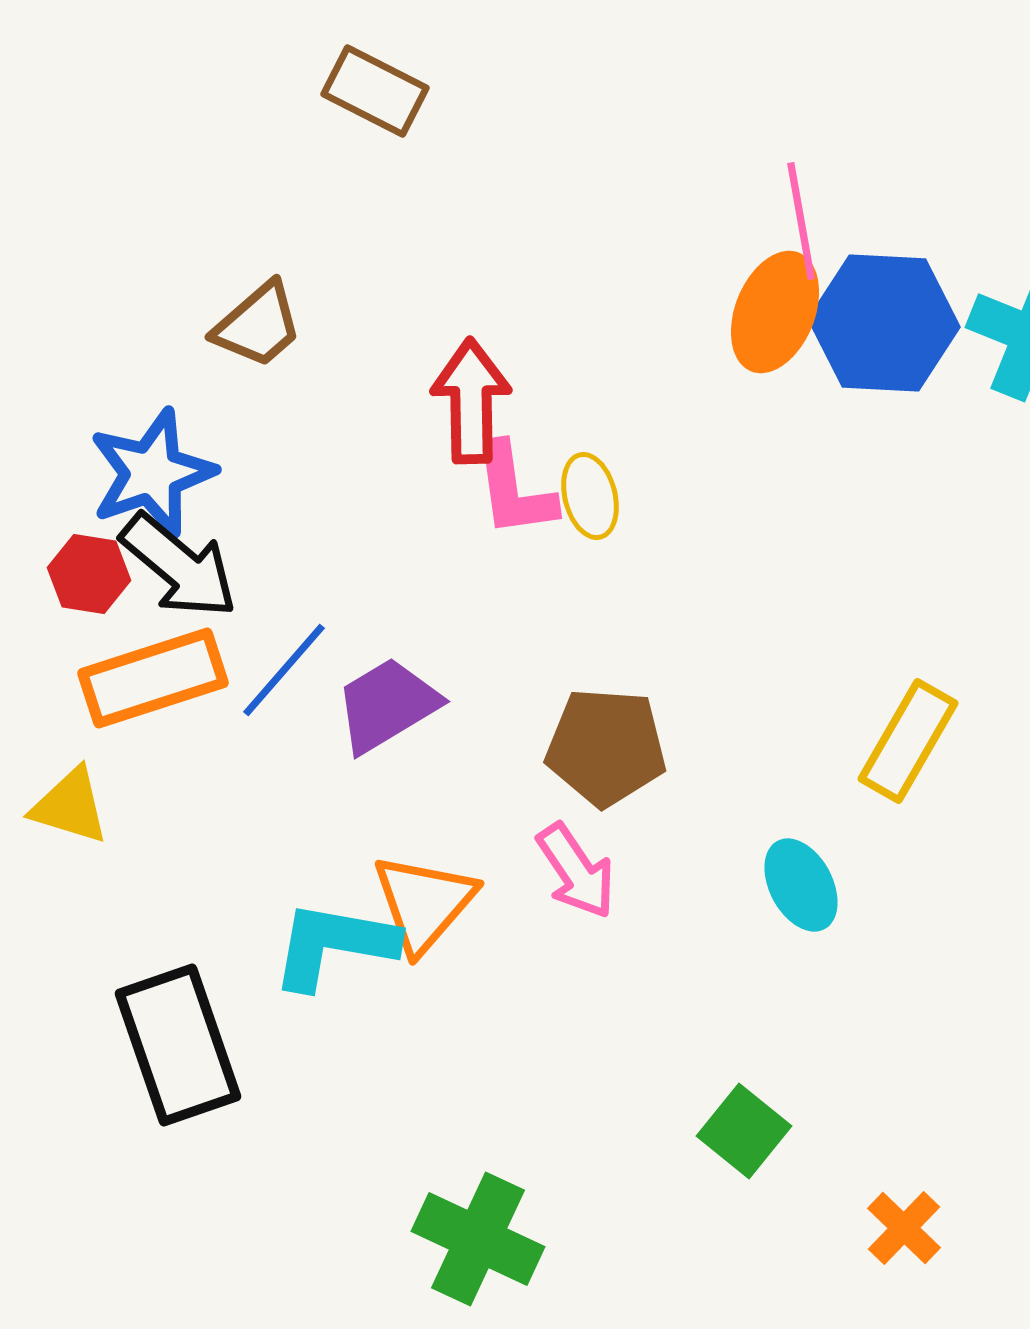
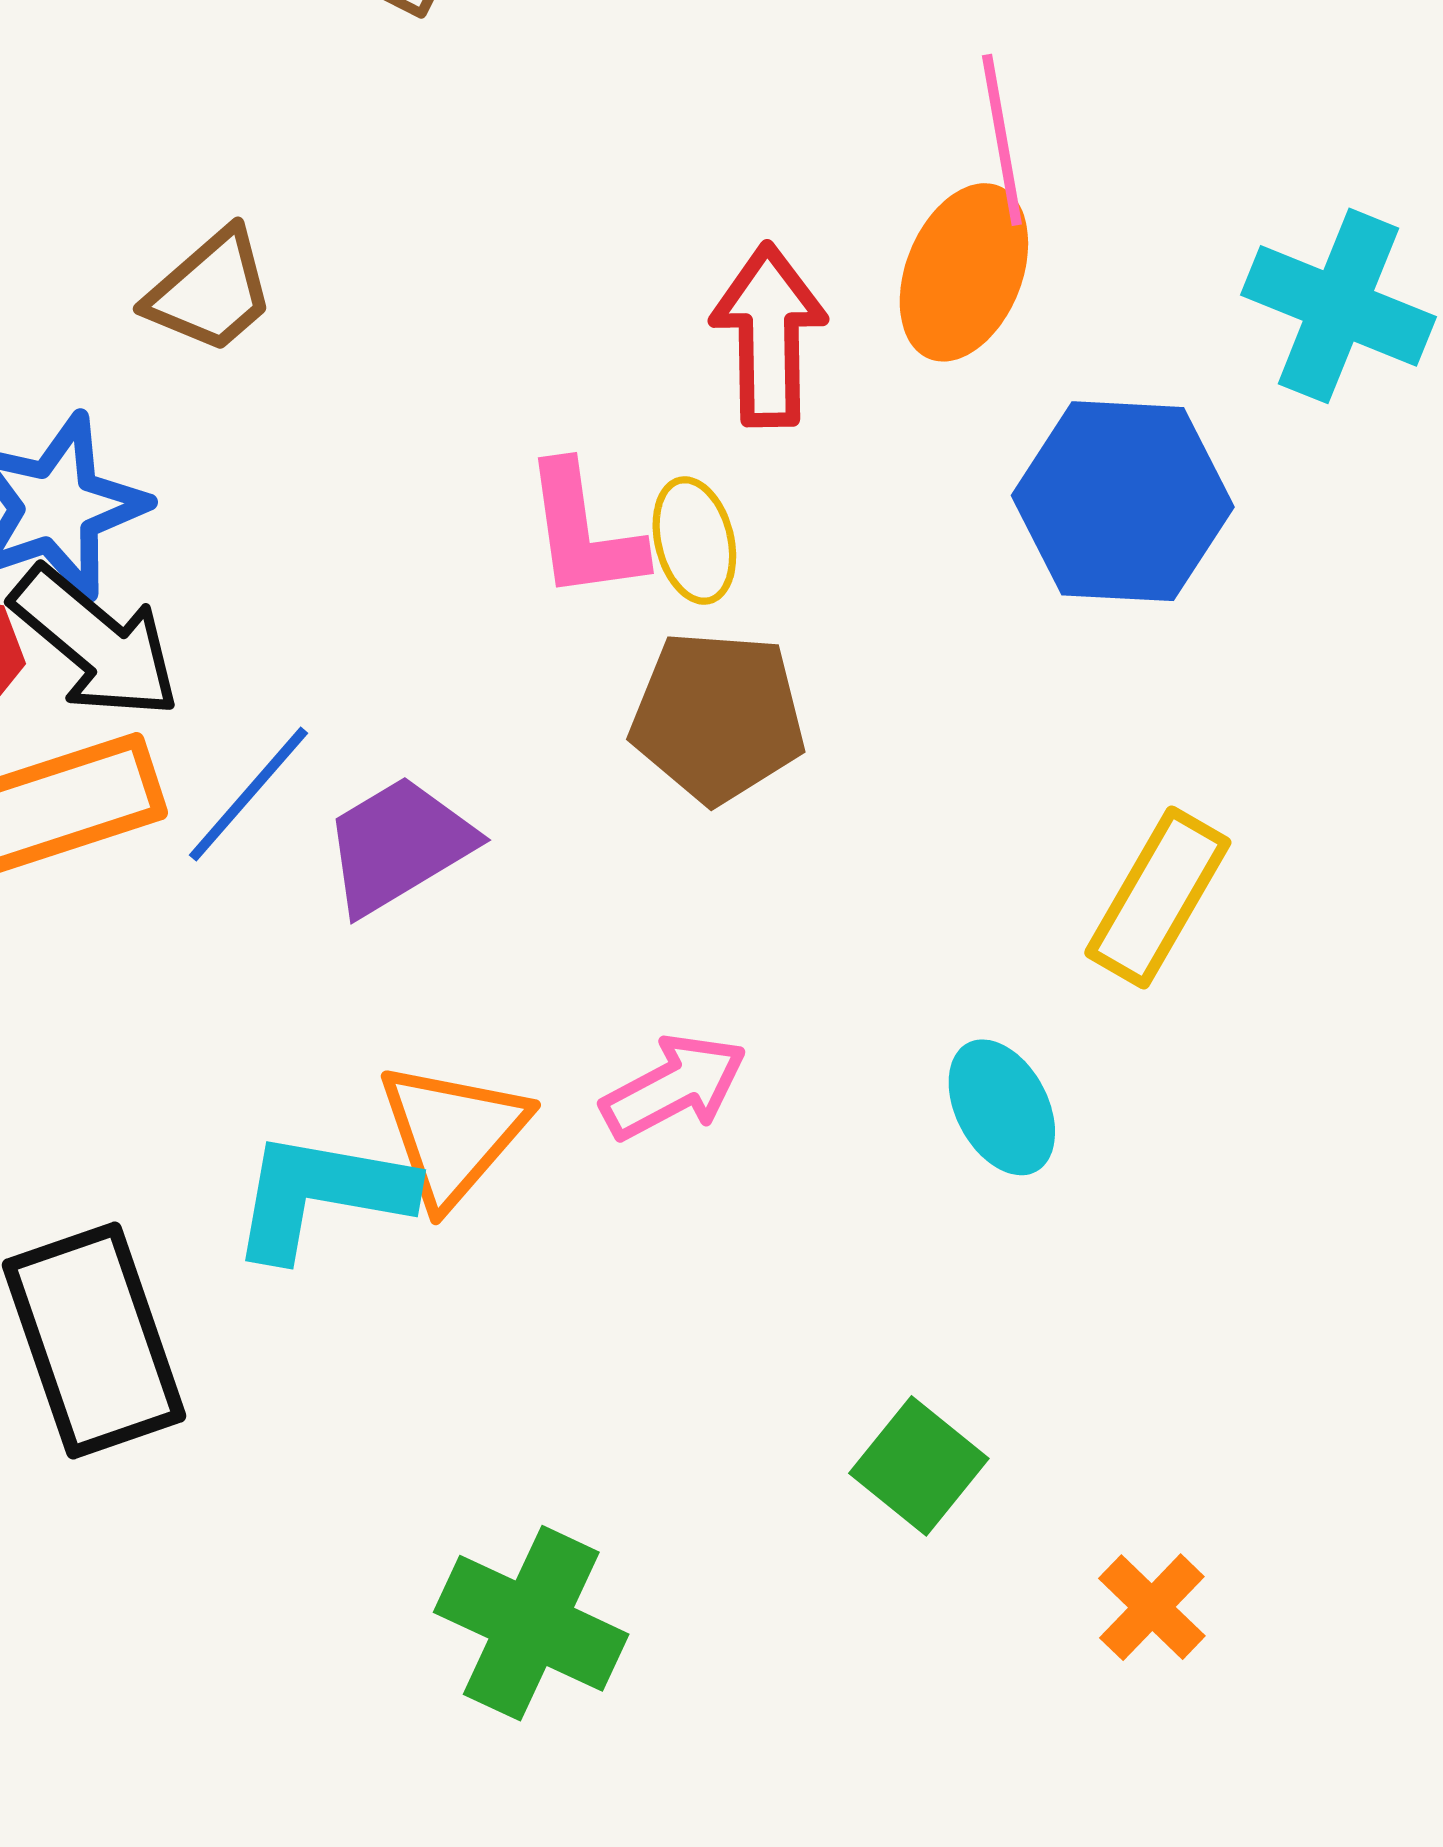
blue hexagon: (884, 323) -> (1123, 501), moved
red arrow: (471, 401) -> (769, 335), moved
brown pentagon: (606, 747) -> (718, 717), moved
pink arrow: (576, 871) -> (674, 1087), turned -84

